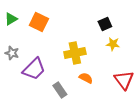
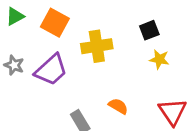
yellow cross: (75, 53) -> (97, 46), moved
purple trapezoid: (34, 69) -> (51, 70), moved

